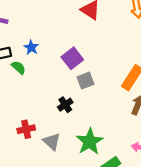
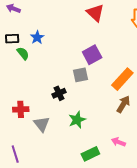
purple square: (72, 58) -> (92, 55), moved
green star: (90, 142) -> (77, 120), moved, size x0.7

